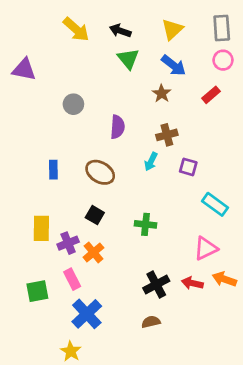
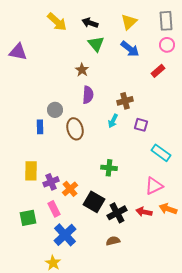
brown star: (162, 93) -> (82, 70), moved
gray circle: (73, 104) -> (55, 110), moved
brown ellipse: (100, 172) -> (75, 129), turned 45
black square: (95, 215) -> (94, 202), moved, size x1.5

